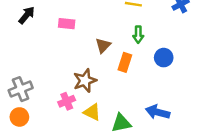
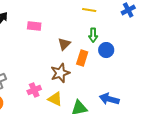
blue circle: (164, 58) -> (106, 50), moved
brown star: (85, 81) -> (60, 73), moved

